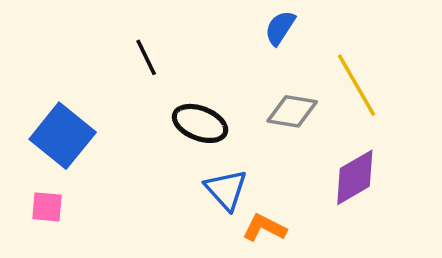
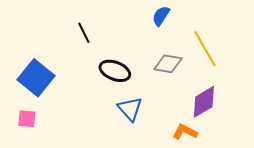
orange L-shape: (264, 228) -> (185, 132), moved

